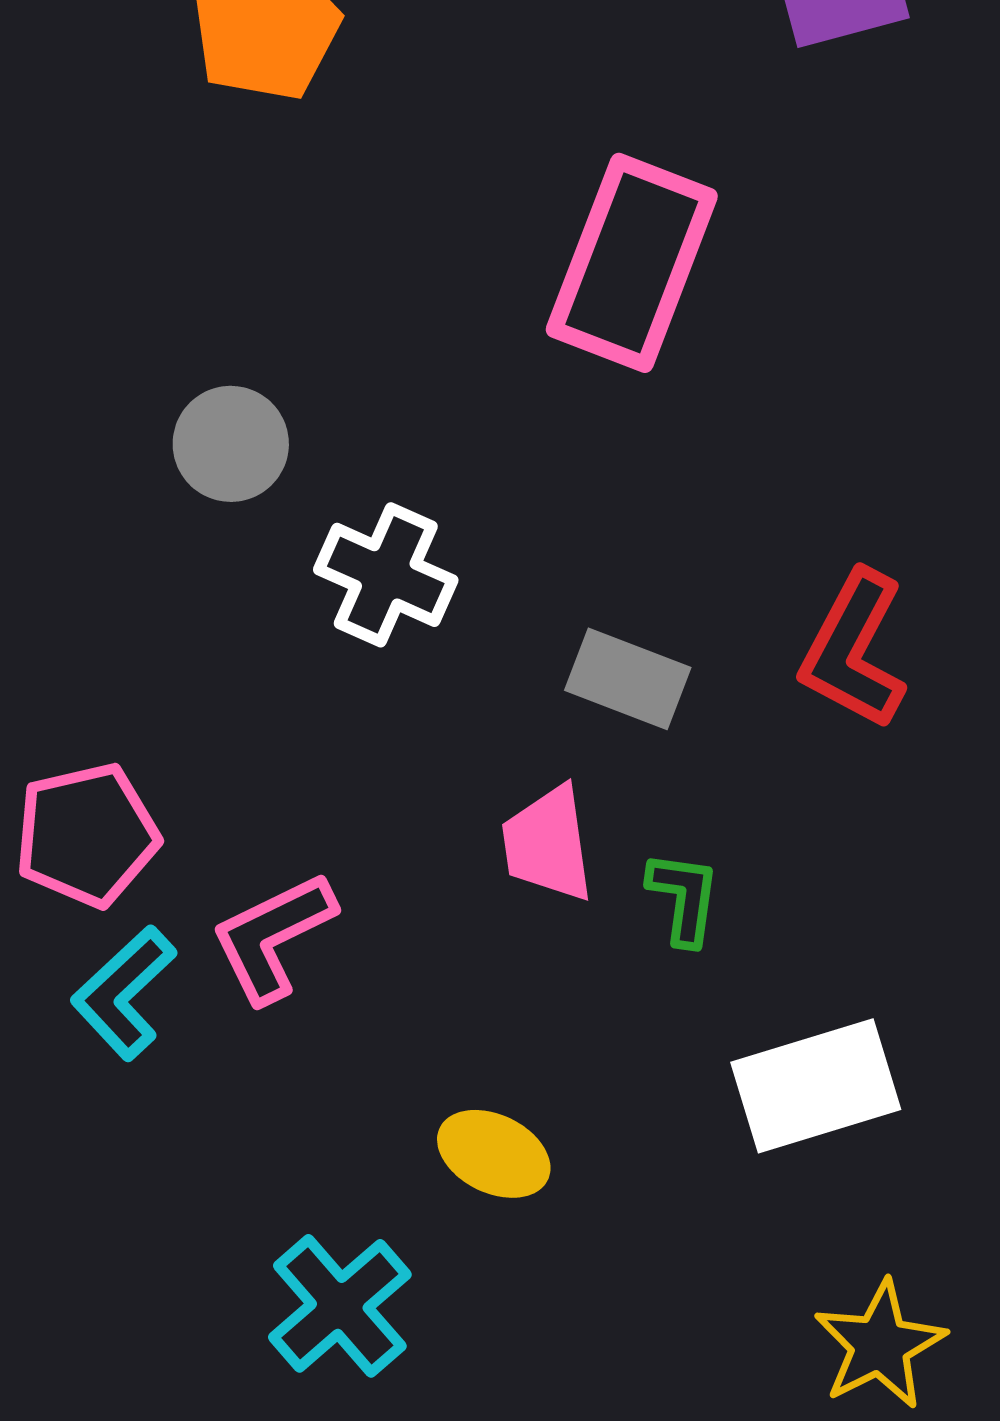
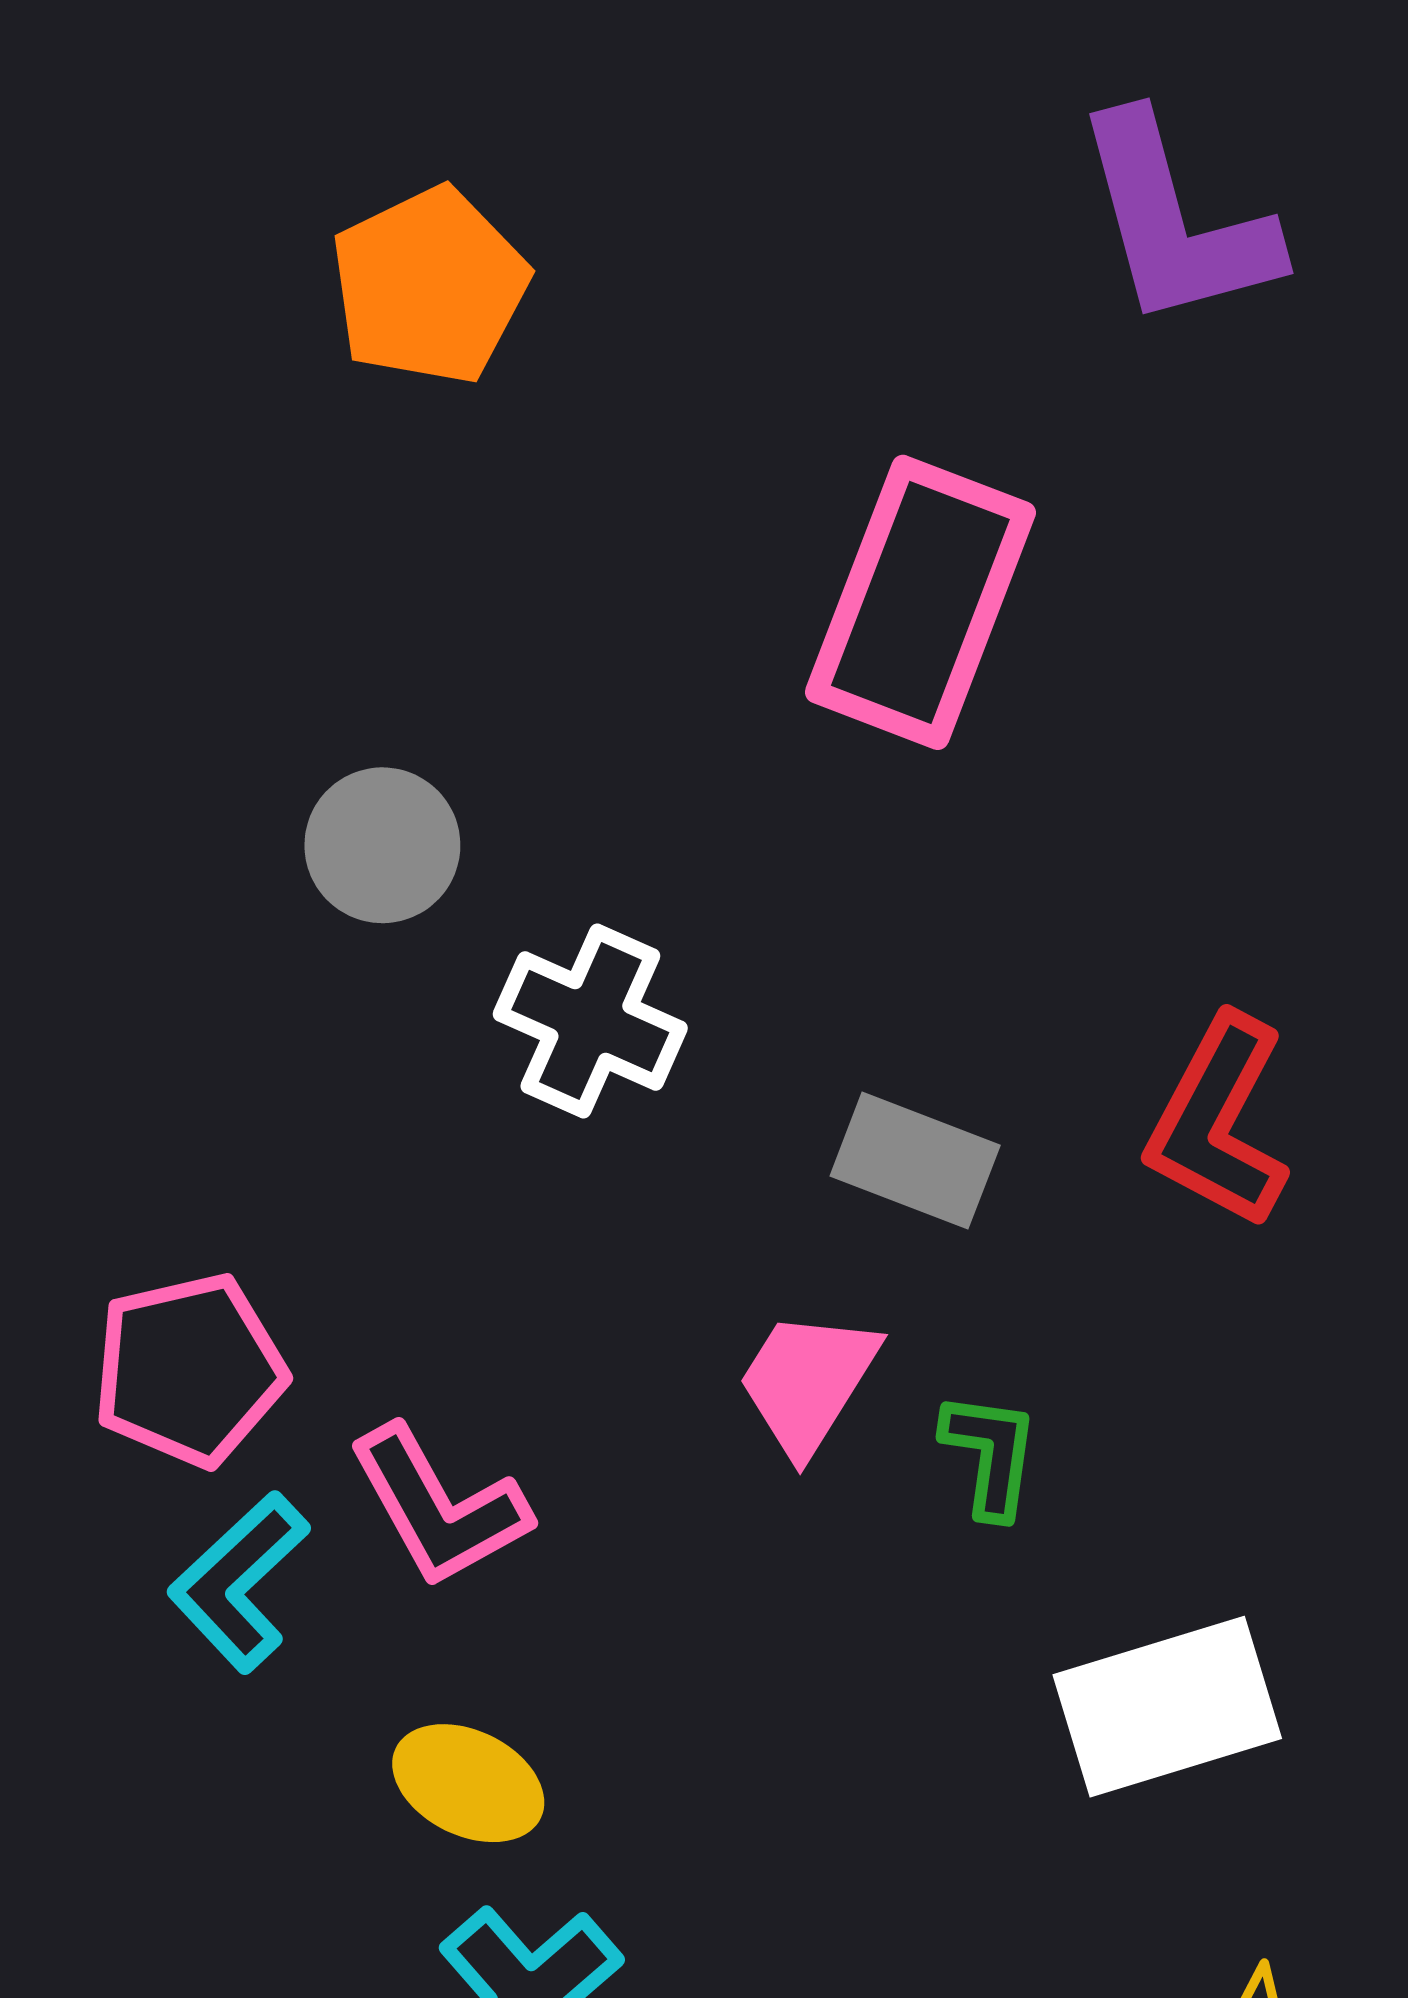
pink trapezoid: (548, 844) -> (808, 1382), turned 40
pink L-shape: (273, 937) -> (439, 1507), turned -93
yellow ellipse: (494, 1154) -> (468, 1783), moved

